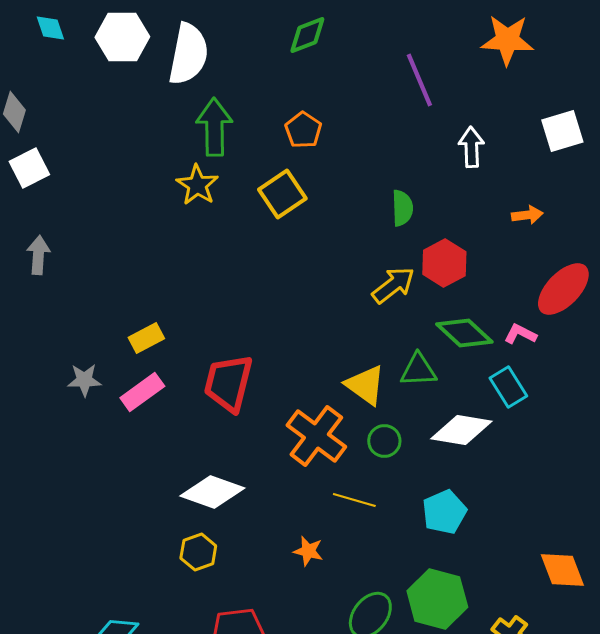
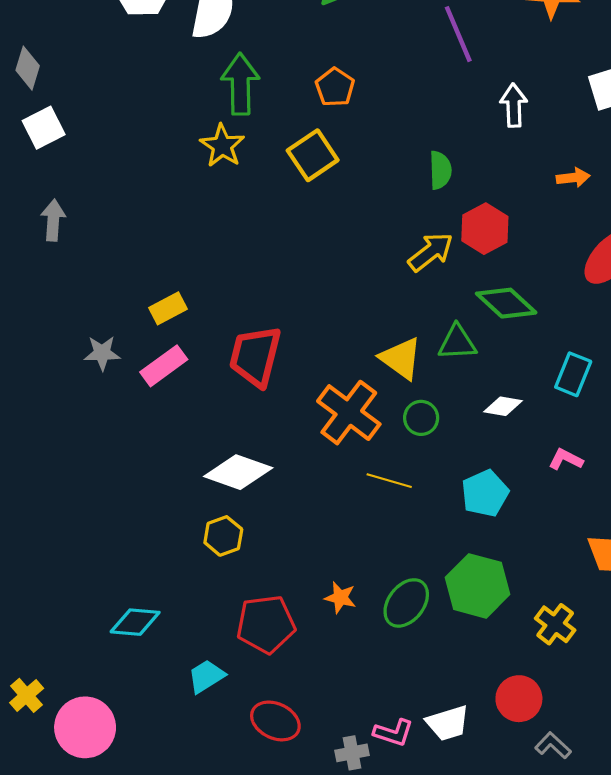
pink L-shape: (520, 334) -> (566, 459), moved
cyan rectangle: (508, 387) -> (573, 374), moved, turned 54
white diamond: (461, 430) -> (503, 406), size x0.6
orange star: (308, 551) -> (340, 598), moved

